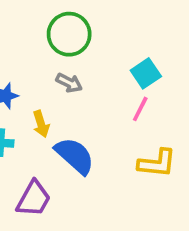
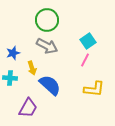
gray arrow: (69, 83) -> (47, 46), size x1.5

